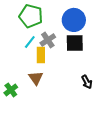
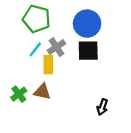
brown triangle: (36, 78) -> (42, 92), turned -42
black arrow: (87, 82) -> (102, 107), moved, turned 48
green cross: (11, 90) -> (19, 94), moved

